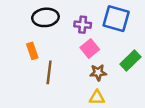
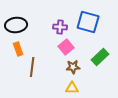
black ellipse: (45, 17) -> (16, 25), moved

